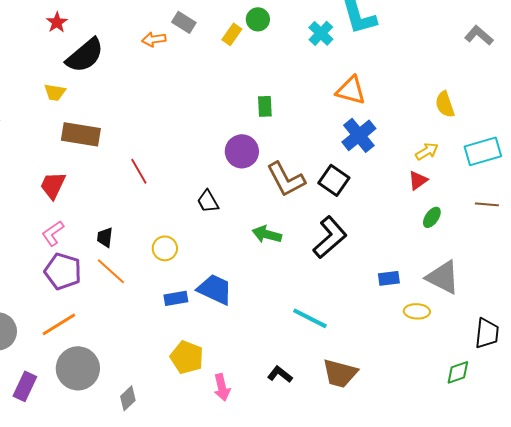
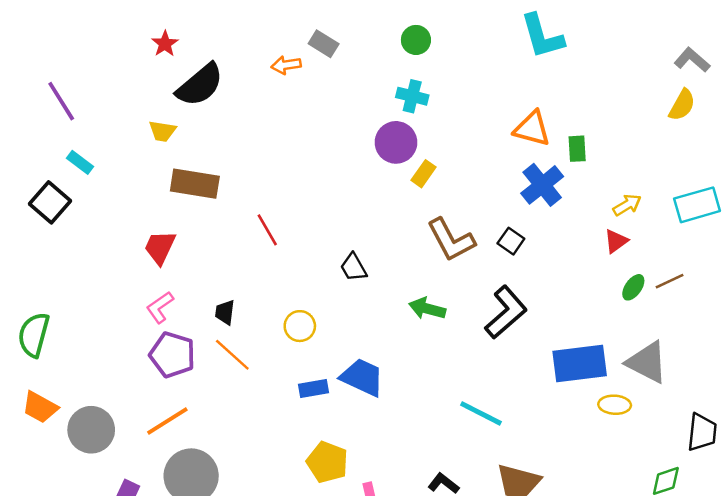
cyan cross: (321, 33) -> (412, 96), moved, turned -30
yellow rectangle: (232, 34) -> (423, 174), moved
yellow semicircle: (445, 104) -> (682, 105), moved, turned -132
green rectangle: (265, 106) -> (577, 149), moved
purple circle: (242, 151) -> (396, 142), moved
black square: (334, 180) -> (511, 241), size x0.7
brown line: (487, 204) -> (670, 281), moved, turned -30
blue rectangle: (389, 278) -> (580, 364), size x2.0

